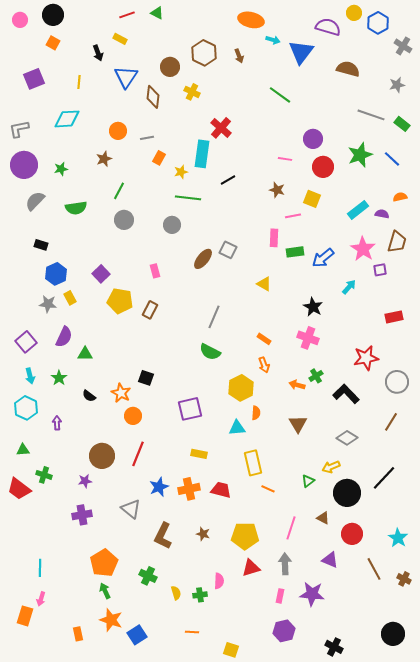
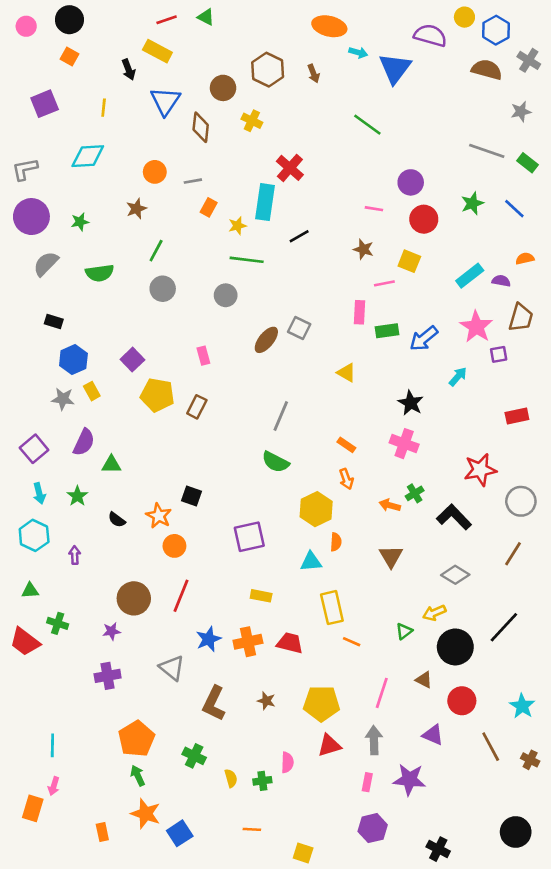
yellow rectangle: (120, 39) -> (157, 51), size x1.5
brown semicircle: (348, 69) -> (487, 70), moved
green star: (360, 155) -> (472, 203), size x0.7

